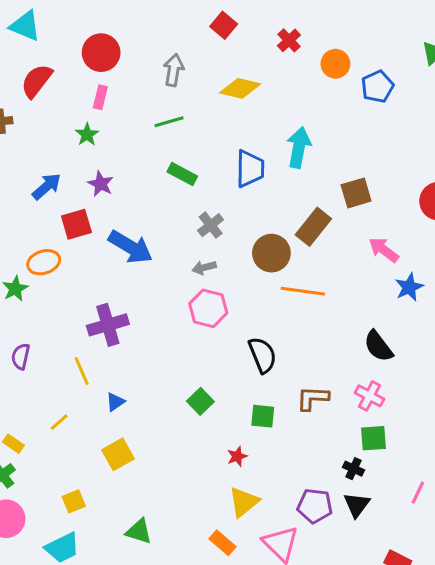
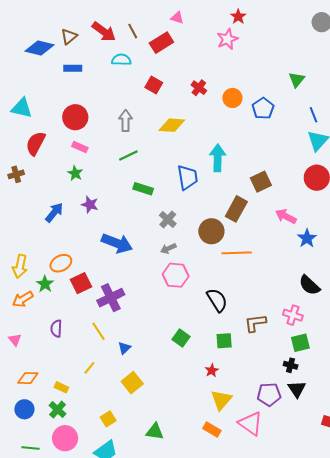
pink rectangle: (100, 97) -> (80, 147), turned -70
red square: (76, 224) -> (81, 283), moved
black semicircle: (378, 346) -> (309, 285), moved

